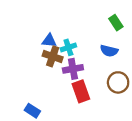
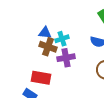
red rectangle: (81, 91) -> (41, 78), moved, turned -60

